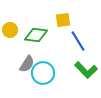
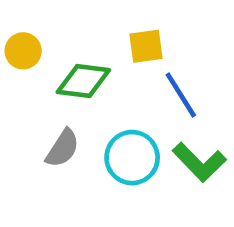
yellow circle: (10, 30) -> (23, 51), moved
cyan circle: (43, 73) -> (132, 158), moved

